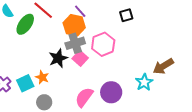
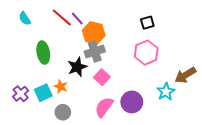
purple line: (80, 11) -> (77, 19), moved
green ellipse: (25, 24) -> (43, 53), moved, turned -45
pink hexagon: (103, 44) -> (146, 53), moved
pink square: (80, 58) -> (102, 77), moved

